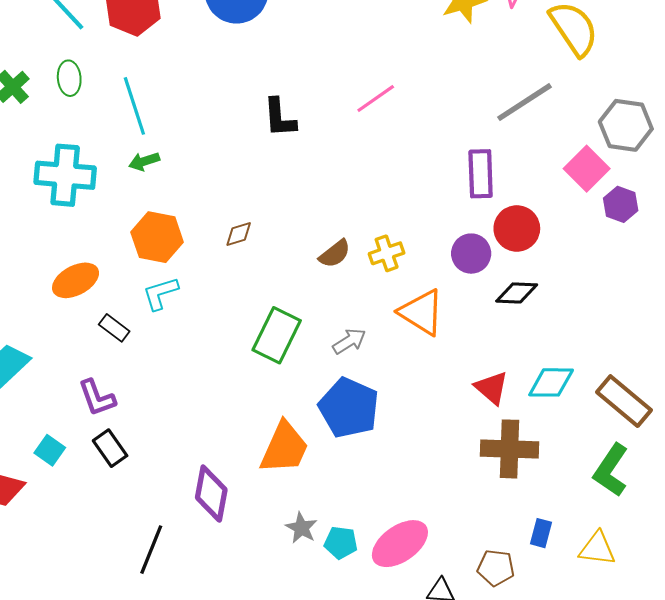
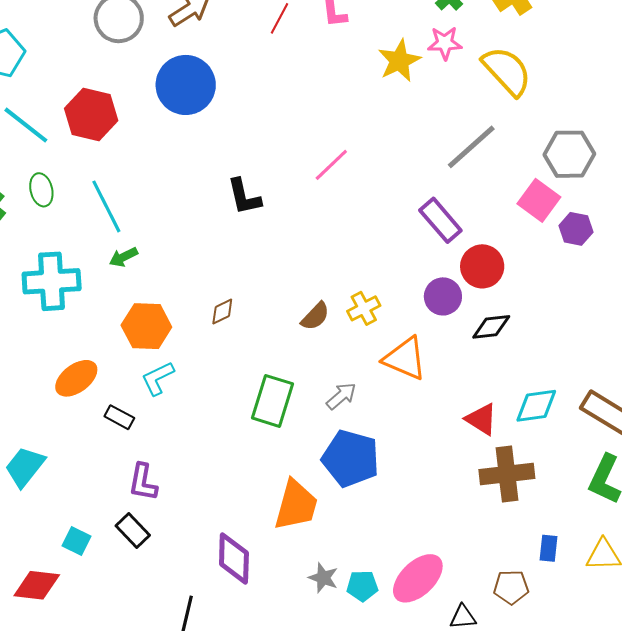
purple rectangle: (481, 174) -> (440, 220), turned -30
purple L-shape: (97, 398) -> (143, 482), moved, turned 39

